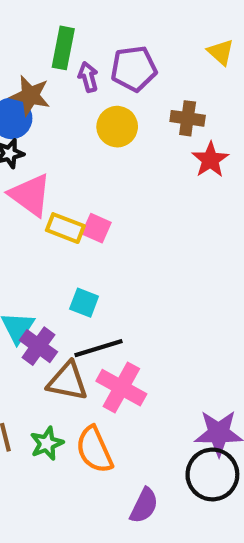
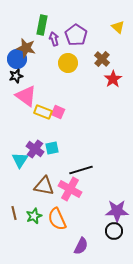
purple pentagon: (134, 69) -> (76, 35), turned -30
brown cross: (188, 118) -> (102, 59), turned 35
cyan square: (84, 303) -> (52, 148), turned -32
purple cross: (38, 346) -> (35, 149), moved
black line: (99, 348) -> (81, 170), moved
black circle: (212, 474) -> (114, 231), size x0.7

